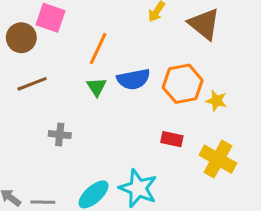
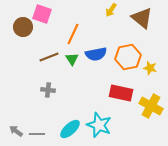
brown line: (32, 84) -> (49, 57), moved
red rectangle: (172, 139) -> (121, 93), size x1.6

